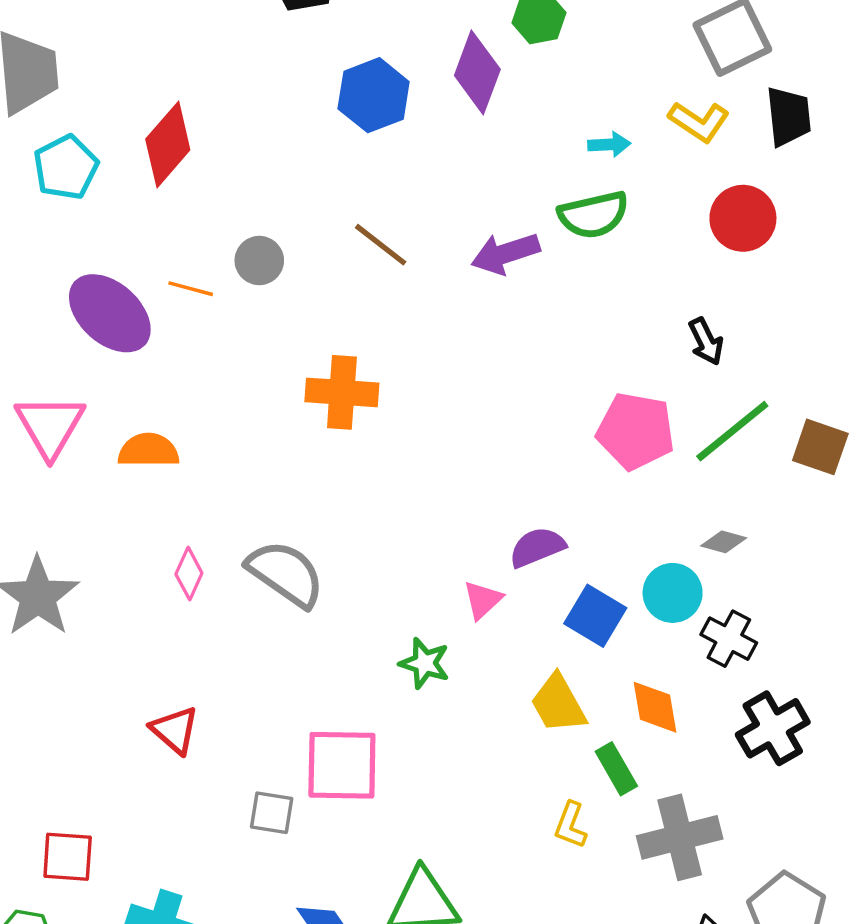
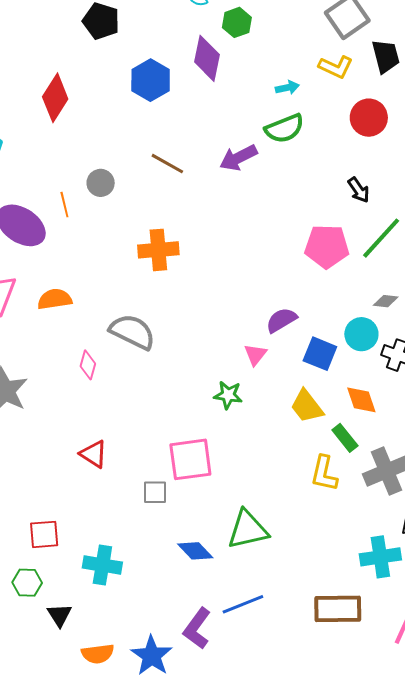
red diamond: (168, 144) -> (55, 98), moved
orange line: (191, 289) -> (64, 205), turned 70
gray semicircle: (286, 574) -> (132, 332), moved
yellow L-shape: (571, 825) -> (324, 473), size x1.4

